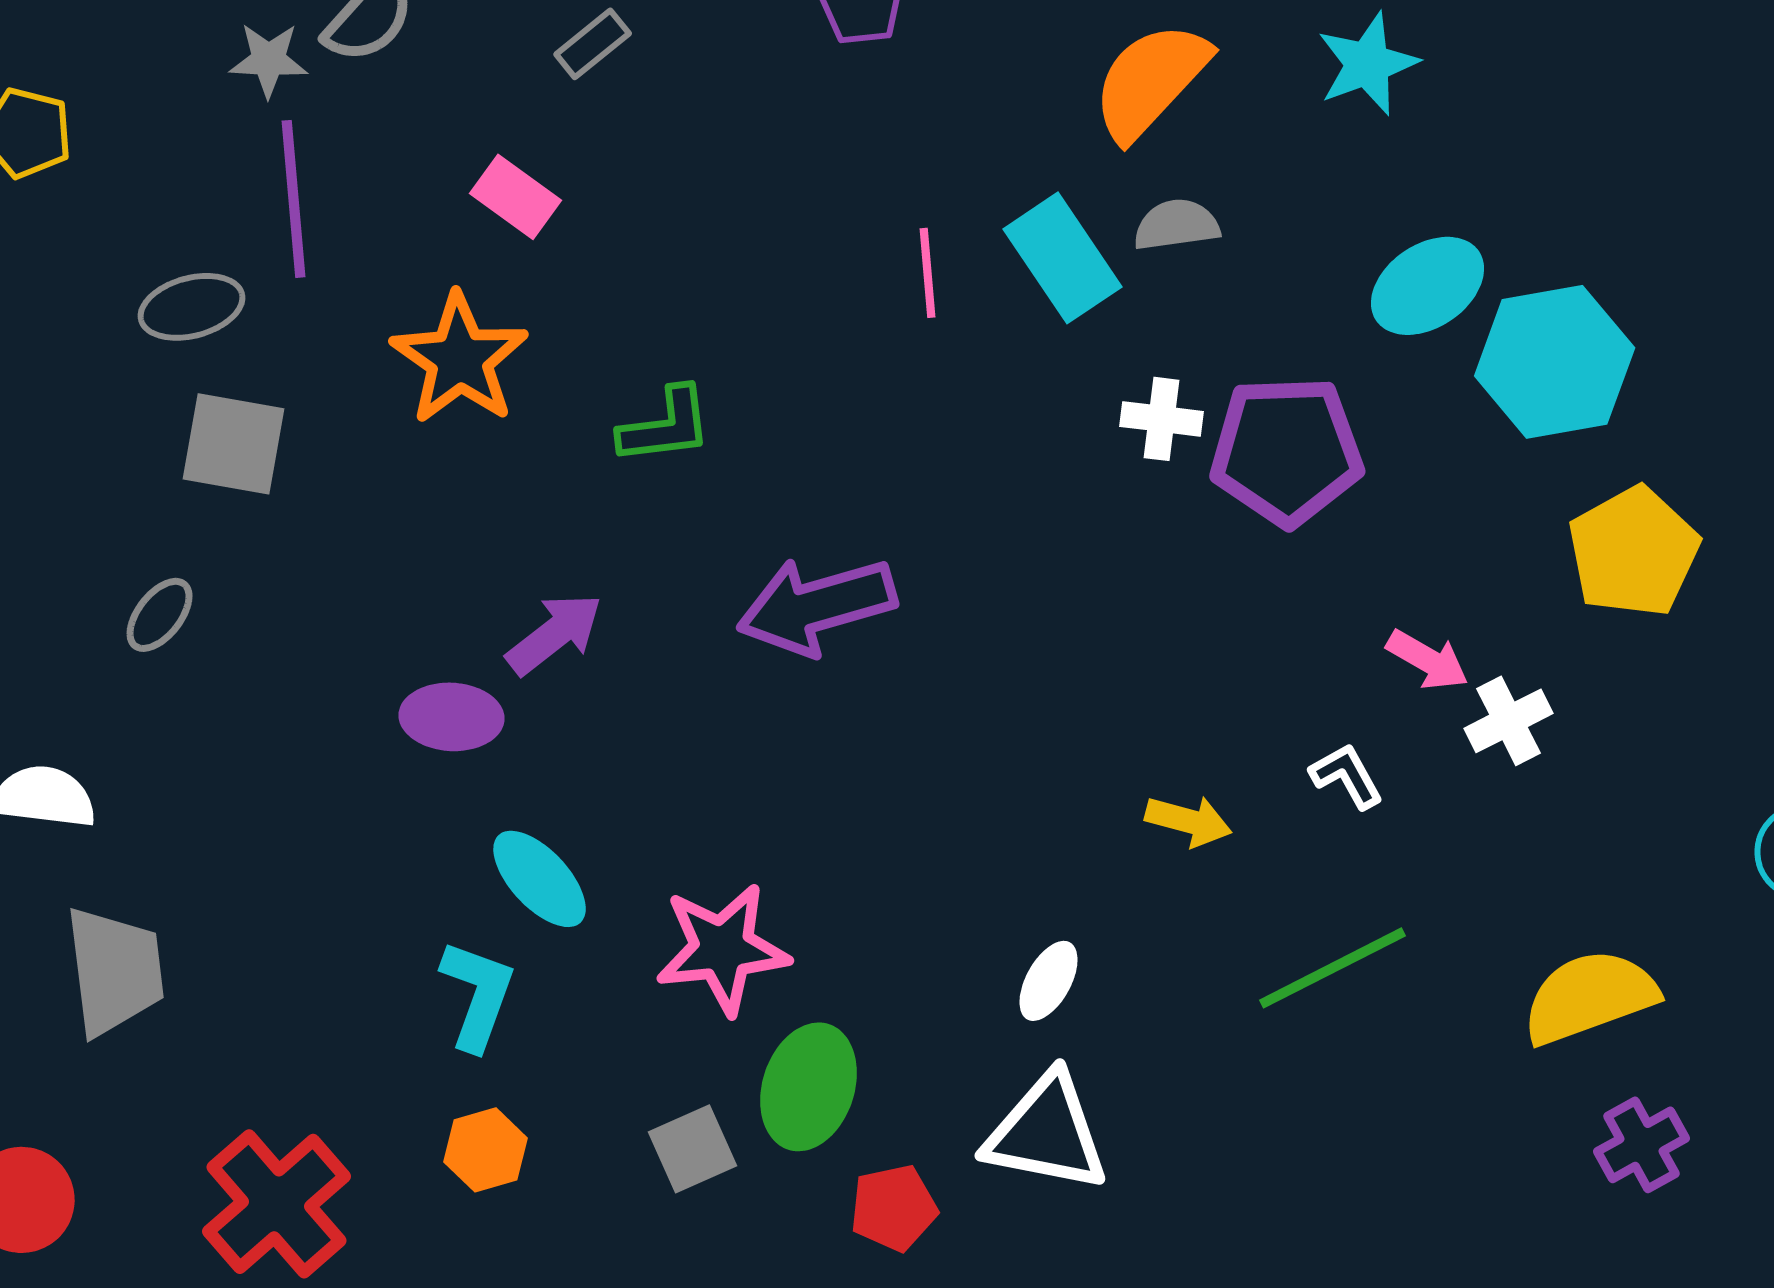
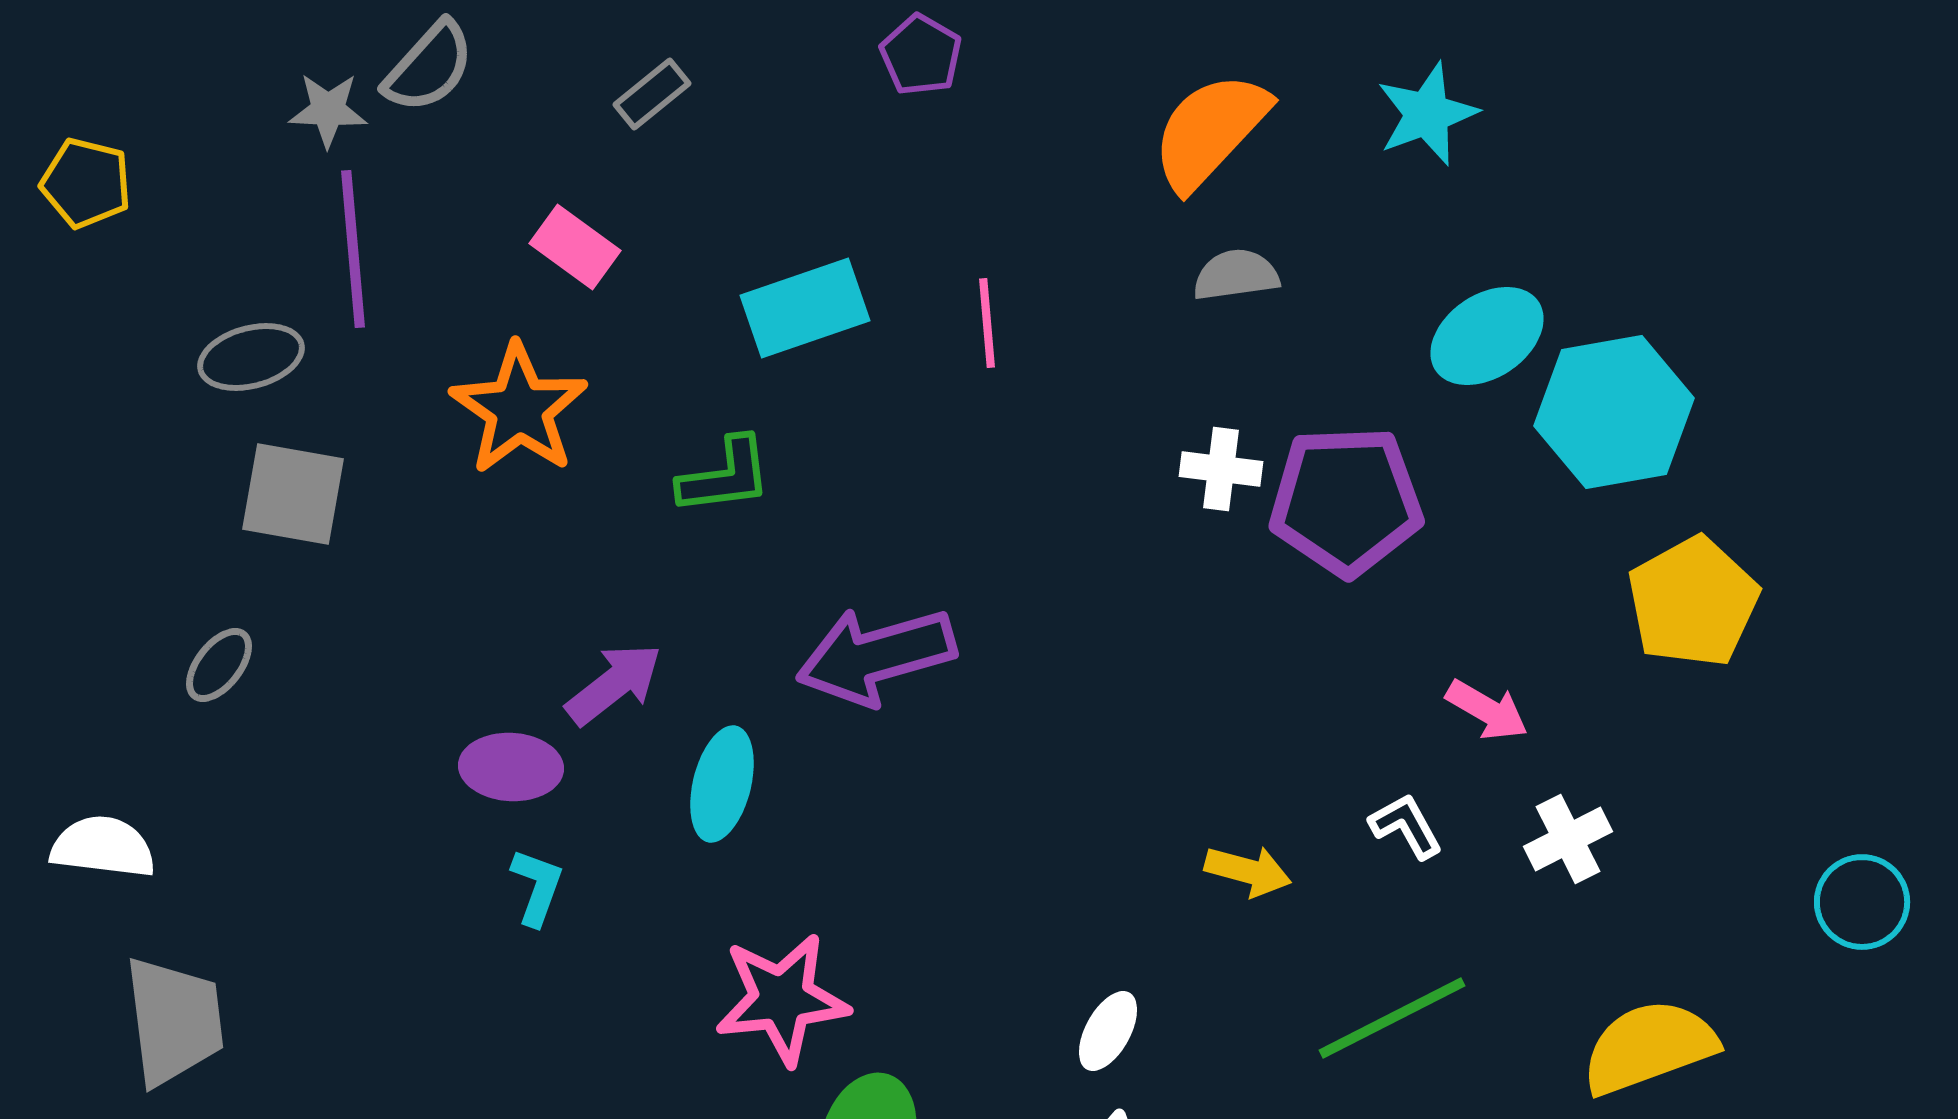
cyan rectangle: (1063, 258) -> (805, 308), moved, turned -75
white cross: (1509, 721) -> (1568, 839), moved
cyan ellipse: (540, 879) -> (722, 784), moved, turned 57
cyan L-shape: (478, 995) -> (537, 887), moved, size x0.7

